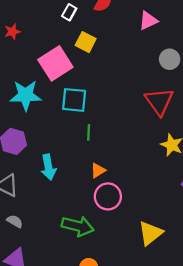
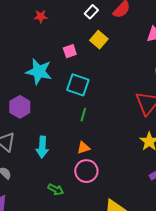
pink square: (55, 63) -> (70, 51), size x0.5
cyan arrow: (48, 167) -> (42, 147), moved
green arrow: (78, 226) -> (56, 189), size x0.6

